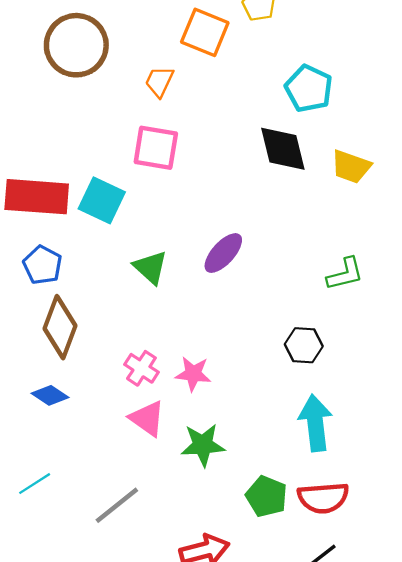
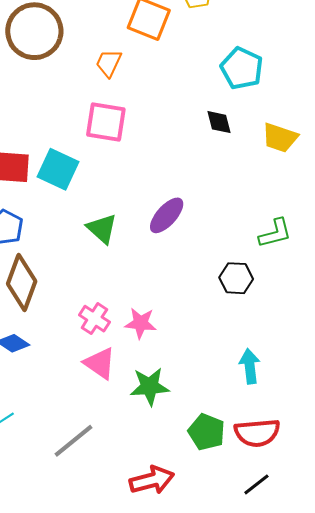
black diamond: (283, 149) -> (219, 122), size x0.6
black hexagon: (304, 345) -> (236, 278), moved
cyan arrow: (315, 423) -> (250, 366), size x0.7

